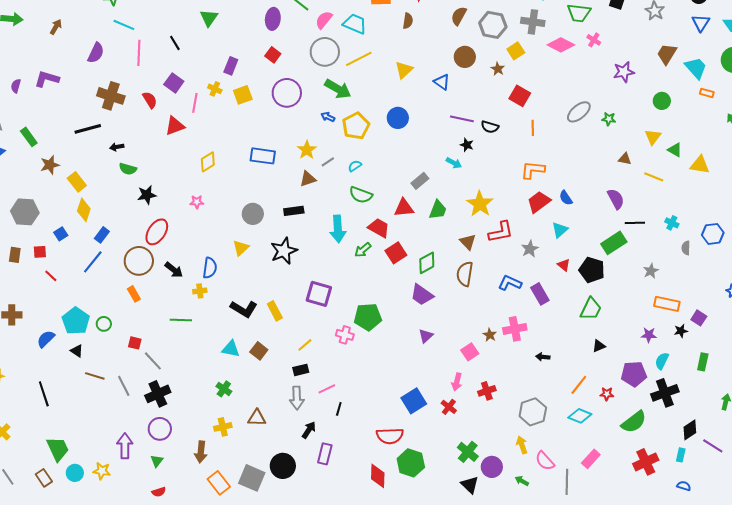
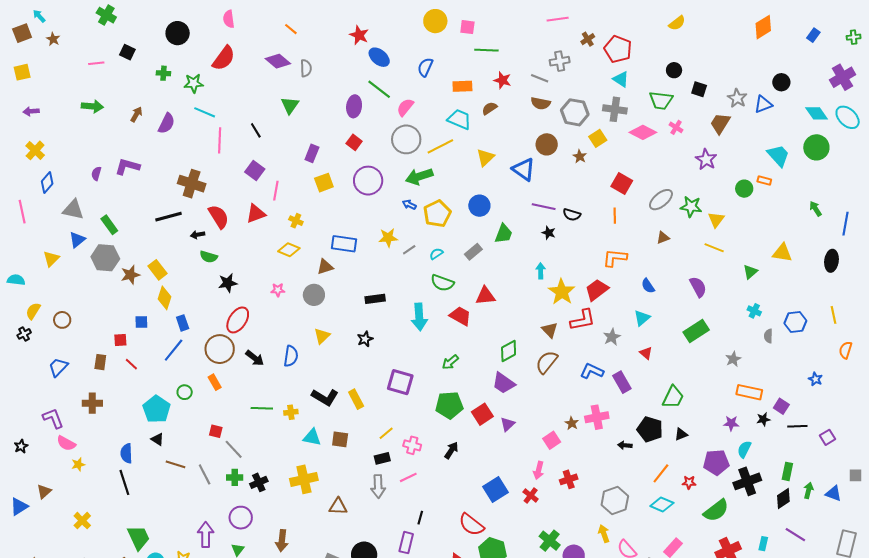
brown semicircle: (459, 16) -> (541, 103), turned -108
brown semicircle: (408, 21) -> (489, 108), turned -133
blue triangle: (701, 23) -> (763, 104), moved, turned 36
cyan trapezoid: (355, 24) -> (459, 119), moved
purple semicircle: (96, 53) -> (166, 123), moved
brown trapezoid: (667, 54) -> (720, 123), moved
purple star: (624, 72) -> (706, 159), turned -30
blue triangle: (442, 82) -> (524, 170), size x1.4
yellow cross: (215, 89) -> (296, 221), moved
green arrow: (338, 89) -> (419, 177), turned 132
orange rectangle: (707, 93) -> (764, 181), moved
red square: (520, 96) -> (622, 184), moved
red semicircle: (150, 100) -> (219, 217), moved, size x1.4
green star: (609, 119) -> (691, 207), size x1.5
yellow triangle: (653, 137) -> (716, 220), moved
yellow star: (307, 150) -> (388, 238), turned 30
green triangle: (675, 150) -> (750, 272), moved, turned 49
brown triangle: (625, 159) -> (663, 238), moved, turned -32
yellow diamond: (208, 162) -> (289, 250), turned 55
cyan arrow: (454, 163) -> (541, 271), moved, turned -119
brown star: (50, 165) -> (130, 275), moved
yellow line: (654, 177) -> (714, 248), moved
brown triangle: (308, 179) -> (325, 267), moved
gray rectangle: (420, 181) -> (473, 252), moved
red trapezoid: (539, 202) -> (597, 290), moved
green trapezoid: (438, 210) -> (504, 234), moved
gray hexagon: (25, 212) -> (105, 258), moved
gray circle: (253, 214) -> (314, 295), moved
black line: (635, 223) -> (797, 426), moved
blue square: (61, 234) -> (141, 322), turned 32
blue rectangle: (102, 235) -> (183, 323), turned -56
green arrow: (363, 250) -> (450, 362), moved
black star: (284, 251) -> (365, 339), size x0.6
red square: (396, 253) -> (482, 414), moved
brown rectangle: (15, 255) -> (100, 362), moved
black pentagon: (592, 270) -> (650, 429), moved
brown semicircle: (465, 274) -> (547, 362), turned 30
yellow cross: (200, 291) -> (291, 412), moved
green circle: (104, 324) -> (185, 392), moved
pink cross: (345, 335) -> (412, 445), moved
blue semicircle: (46, 339) -> (126, 453), moved, turned -48
brown square: (259, 351) -> (340, 439), turned -30
green rectangle: (703, 362) -> (787, 471), moved
green cross: (224, 389) -> (235, 477), moved, turned -35
black cross: (158, 394) -> (259, 482), moved, size x0.7
black line: (339, 409) -> (420, 518), moved
yellow cross: (223, 427) -> (304, 479), moved, size x1.5
black arrow: (309, 430) -> (451, 450), moved
black diamond: (690, 430) -> (783, 498), moved
red semicircle: (390, 436) -> (471, 525), turned 40

